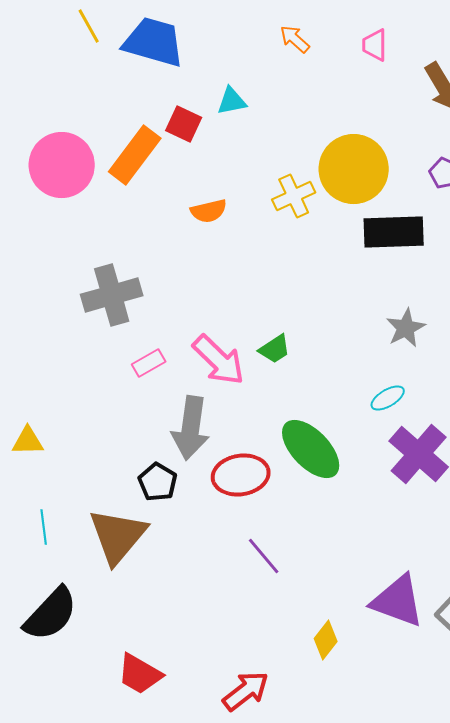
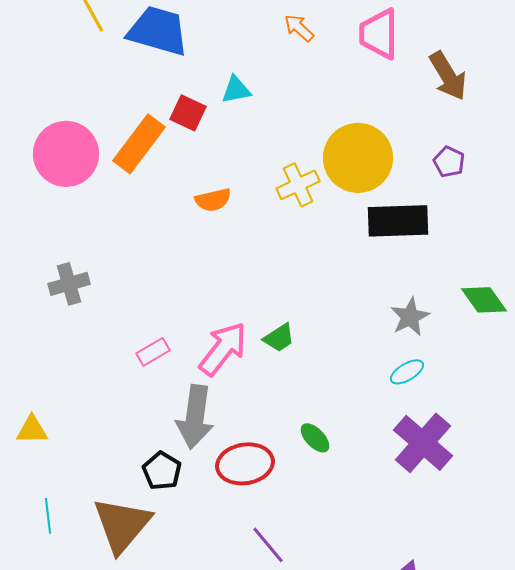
pink trapezoid: (375, 45) -> (379, 34), size x1.6
gray cross: (112, 295) -> (69, 284), moved, size x0.7
pink arrow: (219, 360) -> (223, 349), turned -96
cyan ellipse: (388, 398) -> (407, 372), moved
green ellipse: (311, 449) -> (315, 438), size x0.5

